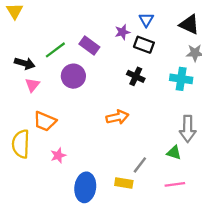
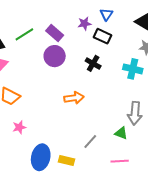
purple circle: (73, 76) -> (55, 56), moved
yellow rectangle: (124, 183) -> (67, 161), moved

